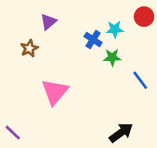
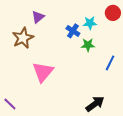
brown star: (29, 48) -> (23, 38), size x1.5
blue line: (140, 80) -> (110, 63), turned 63

